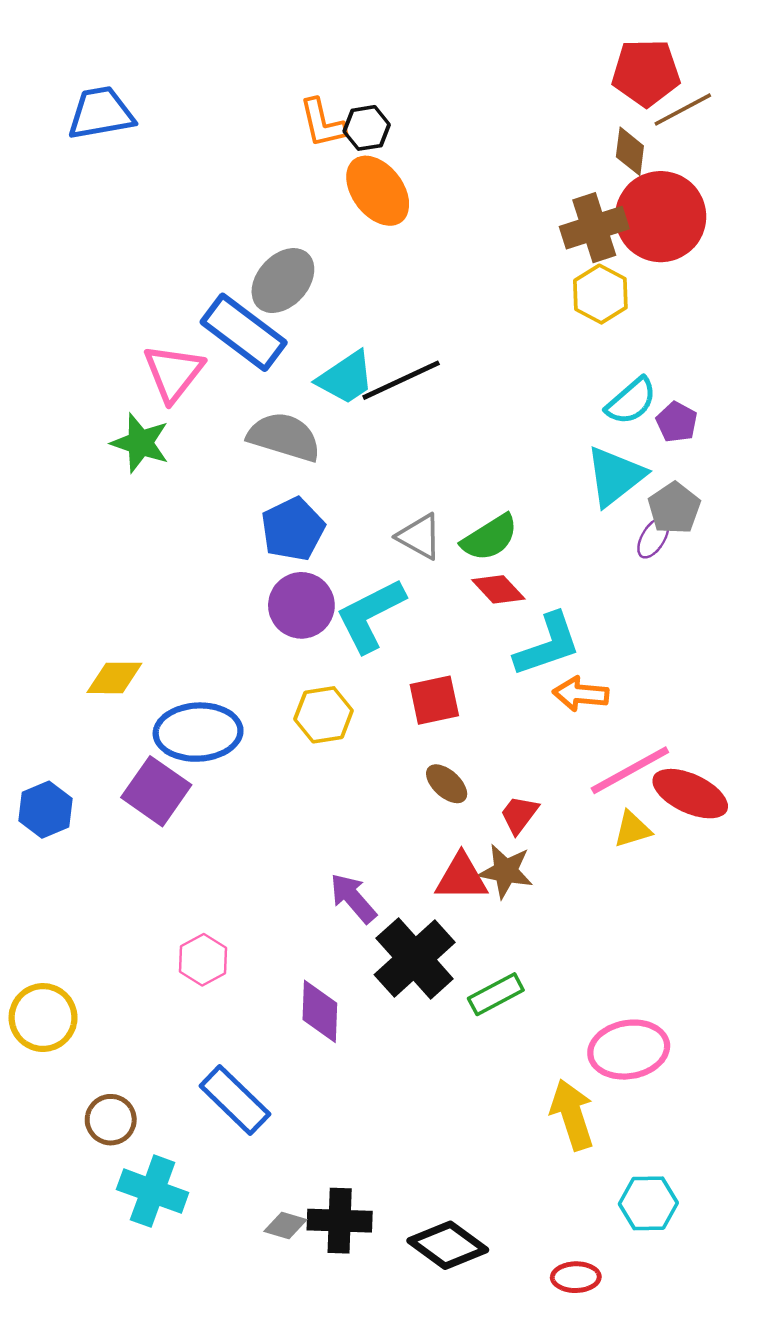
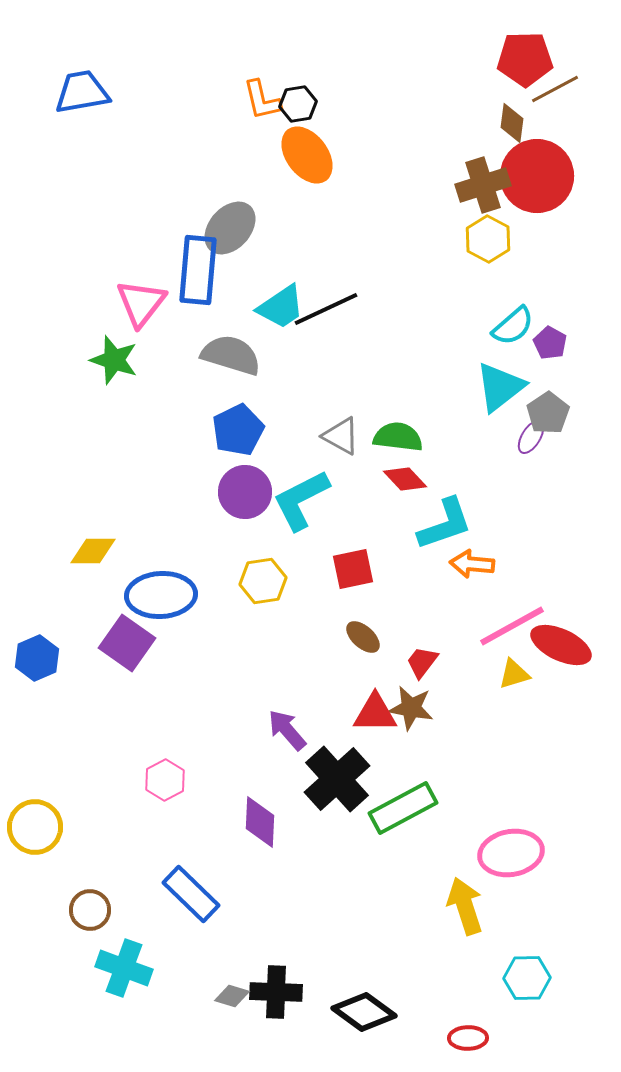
blue rectangle: (244, 332) -> (198, 270), turned 58
green semicircle: (490, 538) -> (398, 437), turned -141
green rectangle: (496, 994) -> (403, 808), size x1.5

